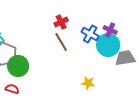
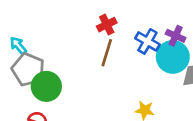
brown line: (61, 42) -> (107, 53), turned 48

